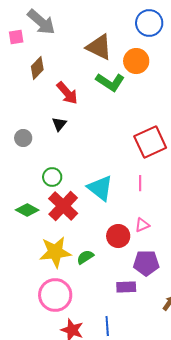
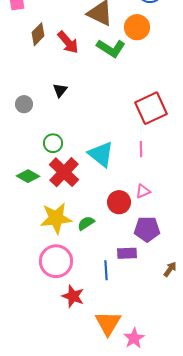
red arrow: (67, 93) -> (68, 42), moved
blue line: (107, 326) -> (106, 270), moved

